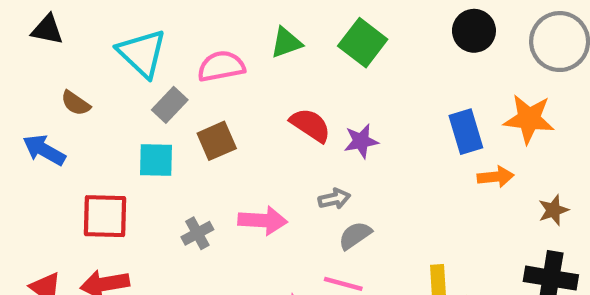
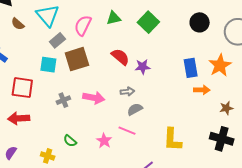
pink semicircle: (221, 66) -> (83, 25), turned -60
brown semicircle: (76, 103) -> (18, 24), moved
orange star: (529, 119) -> (220, 65), turned 30
brown square: (217, 141) -> (77, 59), size x1.4

